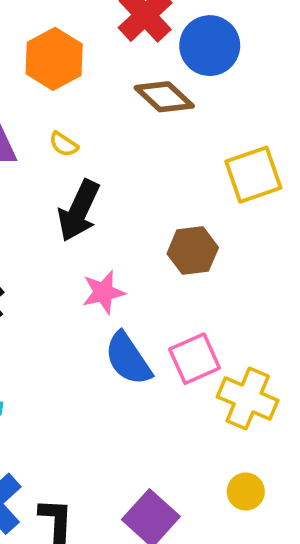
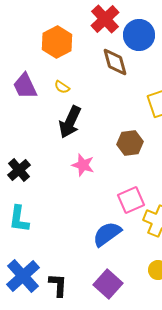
brown diamond: (164, 97) -> (115, 62), turned 32
pink star: (103, 292) -> (83, 165), turned 30
blue semicircle: (128, 359) -> (107, 234), moved, turned 88

